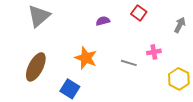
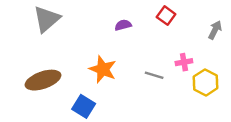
brown ellipse: (36, 67) -> (43, 80), turned 44
yellow hexagon: (179, 79) -> (205, 82), moved

